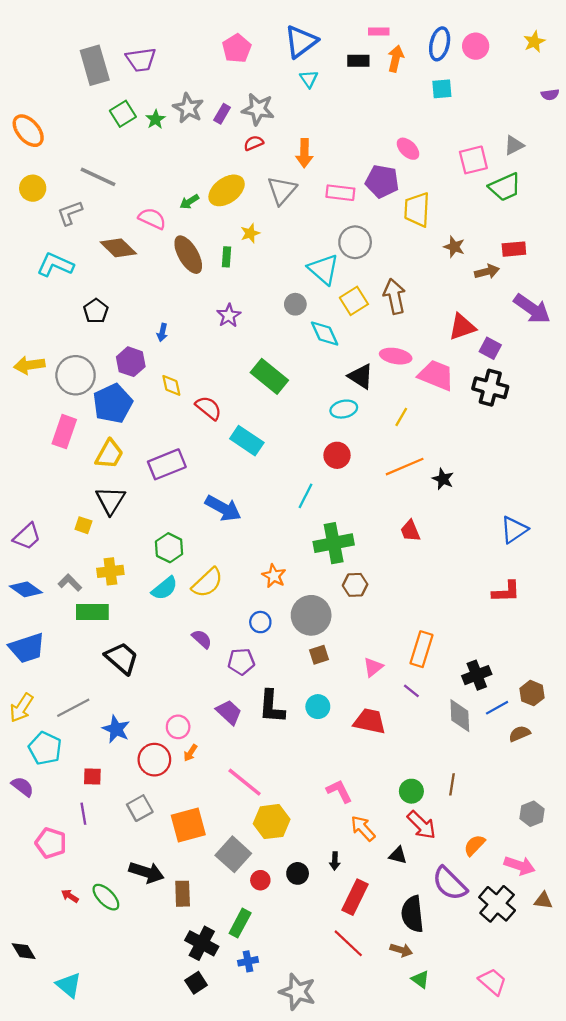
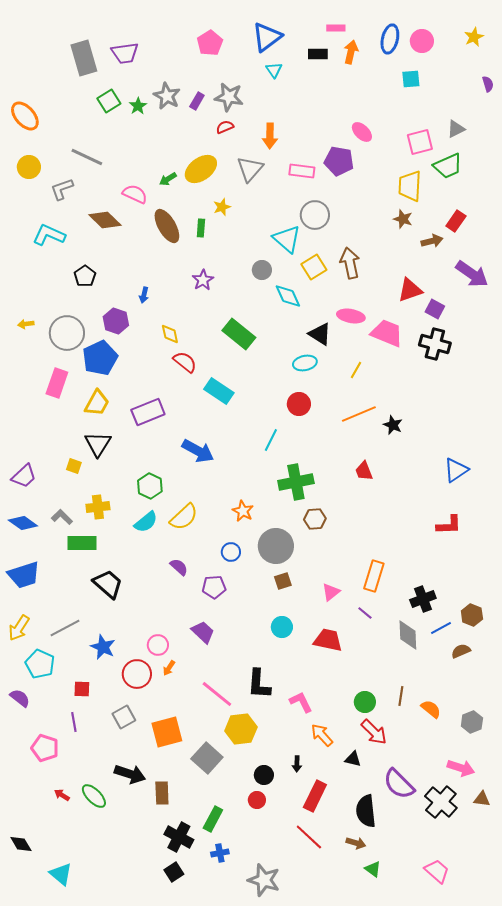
cyan square: (442, 89) -> (411, 79), moved
purple semicircle: (550, 95) -> (488, 84), turned -98
yellow trapezoid: (417, 210) -> (410, 186), moved
red rectangle: (514, 249) -> (456, 221), turned -50
yellow arrow: (29, 365) -> (26, 324), size x0.6
yellow diamond: (171, 385) -> (170, 334), moved
black L-shape: (272, 707) -> (259, 684), moved
orange semicircle: (475, 845) -> (431, 709), moved, turned 85
red circle: (260, 880) -> (257, 800), moved

